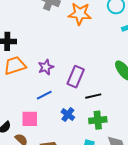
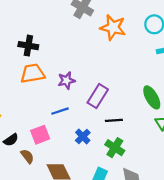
pink square: (30, 119) -> (40, 135), turned -30
green cross: (98, 120) -> (115, 148), turned 30

